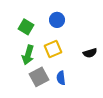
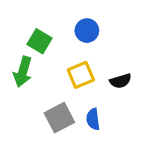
black semicircle: (90, 53) -> (121, 81), moved
green arrow: (28, 55) -> (23, 72), moved

